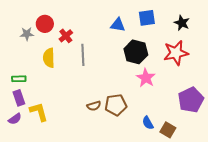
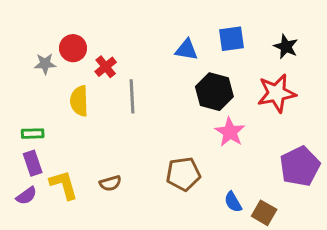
brown semicircle: (94, 106) -> (110, 183), moved

